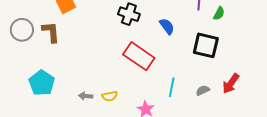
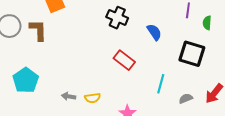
green semicircle: (219, 13) -> (207, 23), turned 152
red rectangle: (139, 56) -> (124, 60), size x0.7
cyan line: (172, 87) -> (161, 84), moved

